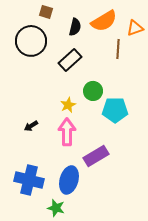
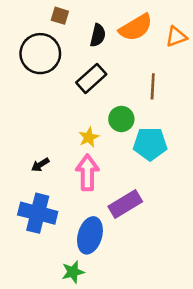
brown line: (118, 49) -> (153, 86), moved
blue cross: (29, 180) -> (38, 213), moved
green star: (56, 208) -> (73, 272), turned -30

